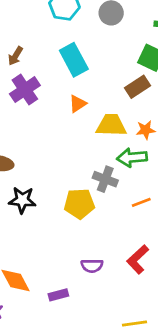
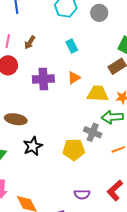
cyan rectangle: (74, 60) -> (72, 46), size x0.6
purple cross: (25, 90) -> (43, 79), moved, turned 30
black star: (22, 200) -> (33, 146), turned -30

